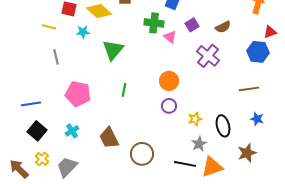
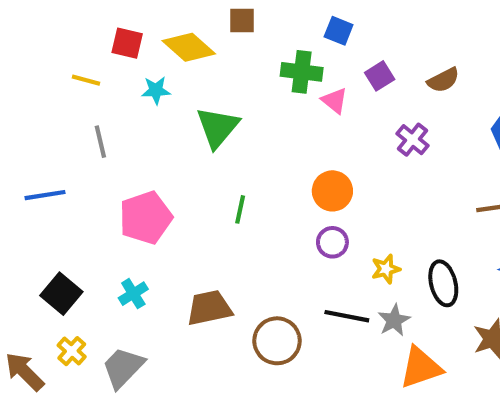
purple cross: (208, 56) -> (413, 140), size x0.7
pink pentagon: (78, 94) -> (146, 218), turned -30
blue line: (31, 104) -> (45, 195), moved
brown trapezoid: (109, 138) -> (209, 308), turned 105
black line: (185, 164) -> (347, 316), moved

